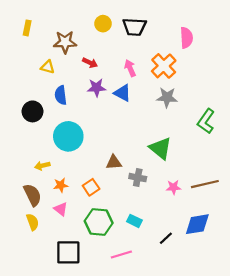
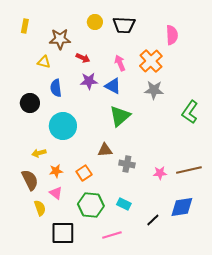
green triangle: (160, 148) -> (120, 116), moved, turned 40
yellow semicircle: (33, 222) -> (40, 208), moved

